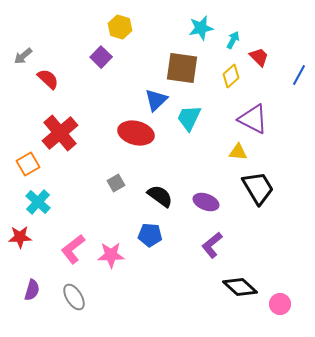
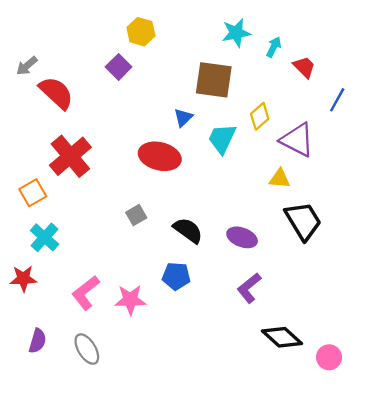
blue line: (299, 75) -> (337, 100), moved
yellow diamond: (231, 76) -> (260, 116), moved
red semicircle: (48, 79) -> (56, 93), size x1.4
blue triangle: (156, 100) -> (183, 117), size x0.7

